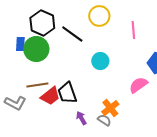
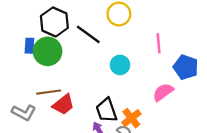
pink line: (133, 30) -> (159, 43), moved
black trapezoid: (67, 93) -> (106, 110), moved

